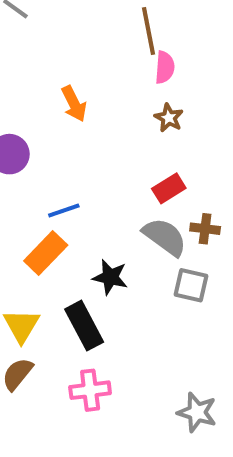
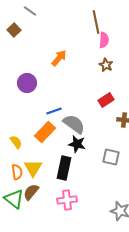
orange arrow: (74, 104) -> (59, 58), turned -114
gray semicircle: (165, 237) -> (74, 124), moved
gray square: (191, 285) -> (111, 157), moved
black rectangle: (84, 326) -> (64, 168), turned 40

